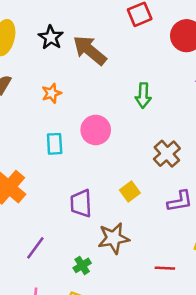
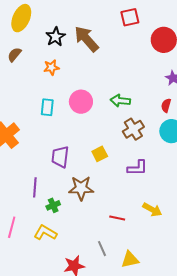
black star: (51, 37) -> (56, 37), moved
green arrow: (143, 95) -> (120, 101), moved, turned 84
purple line: (35, 248) -> (35, 187), moved, turned -42

